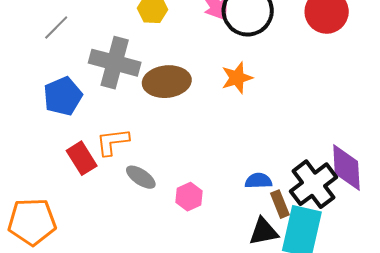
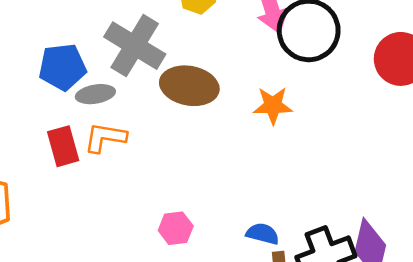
gray ellipse: (141, 177) -> (95, 94), moved, turned -60

